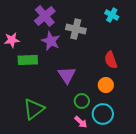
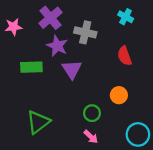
pink star: (12, 40) -> (13, 27), moved
red semicircle: (111, 60) -> (124, 56), moved
purple triangle: (67, 75) -> (72, 69), moved
cyan circle: (103, 114) -> (138, 134), moved

